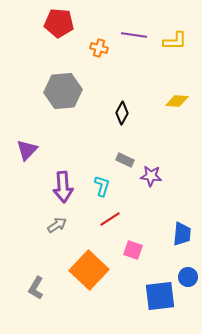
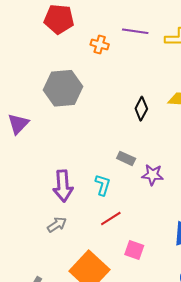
black diamond: (122, 113) -> (141, 109), moved
purple triangle: (27, 150) -> (18, 124), moved

